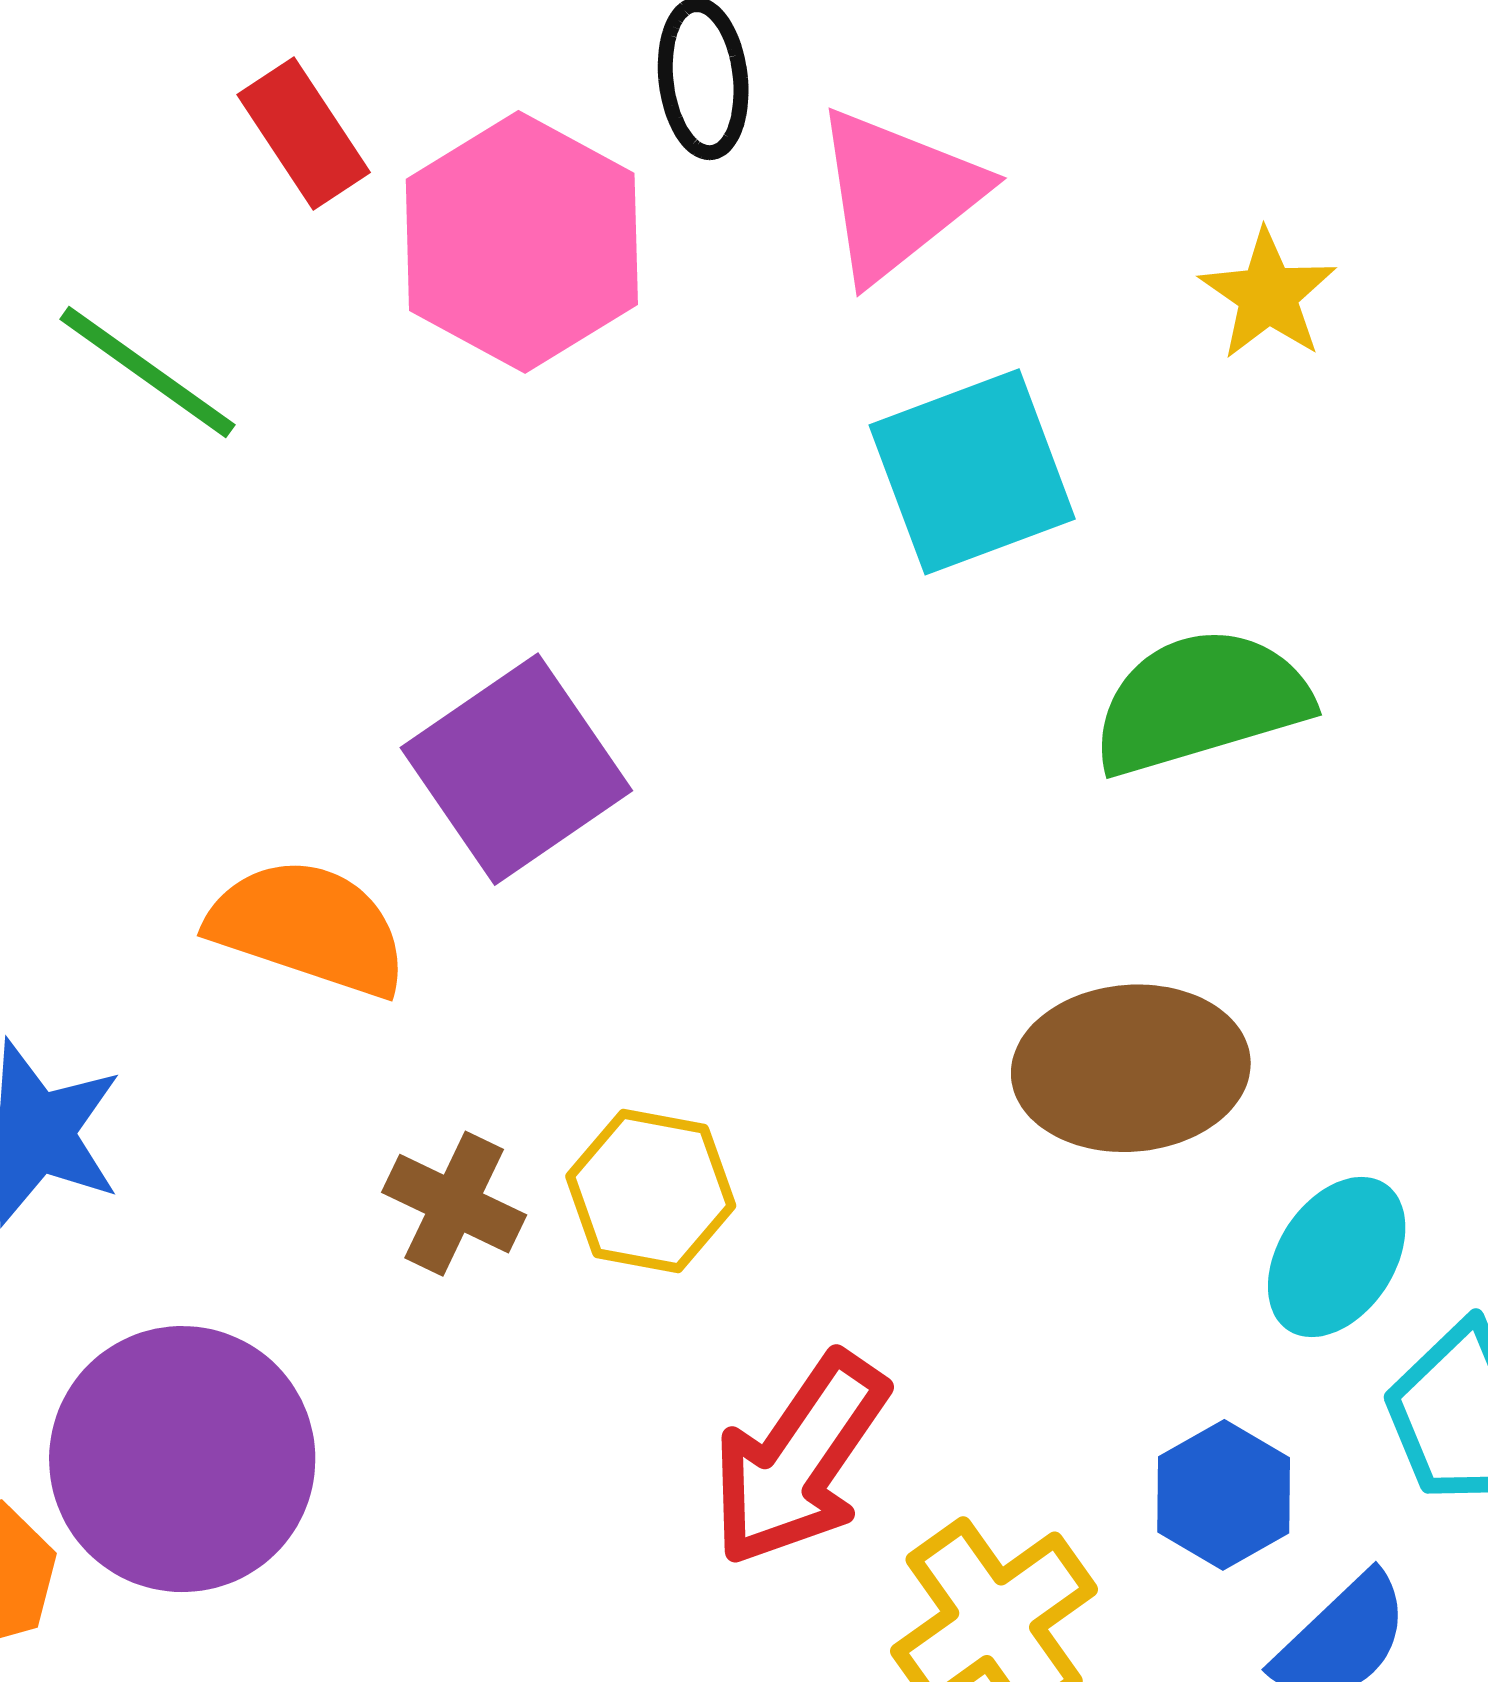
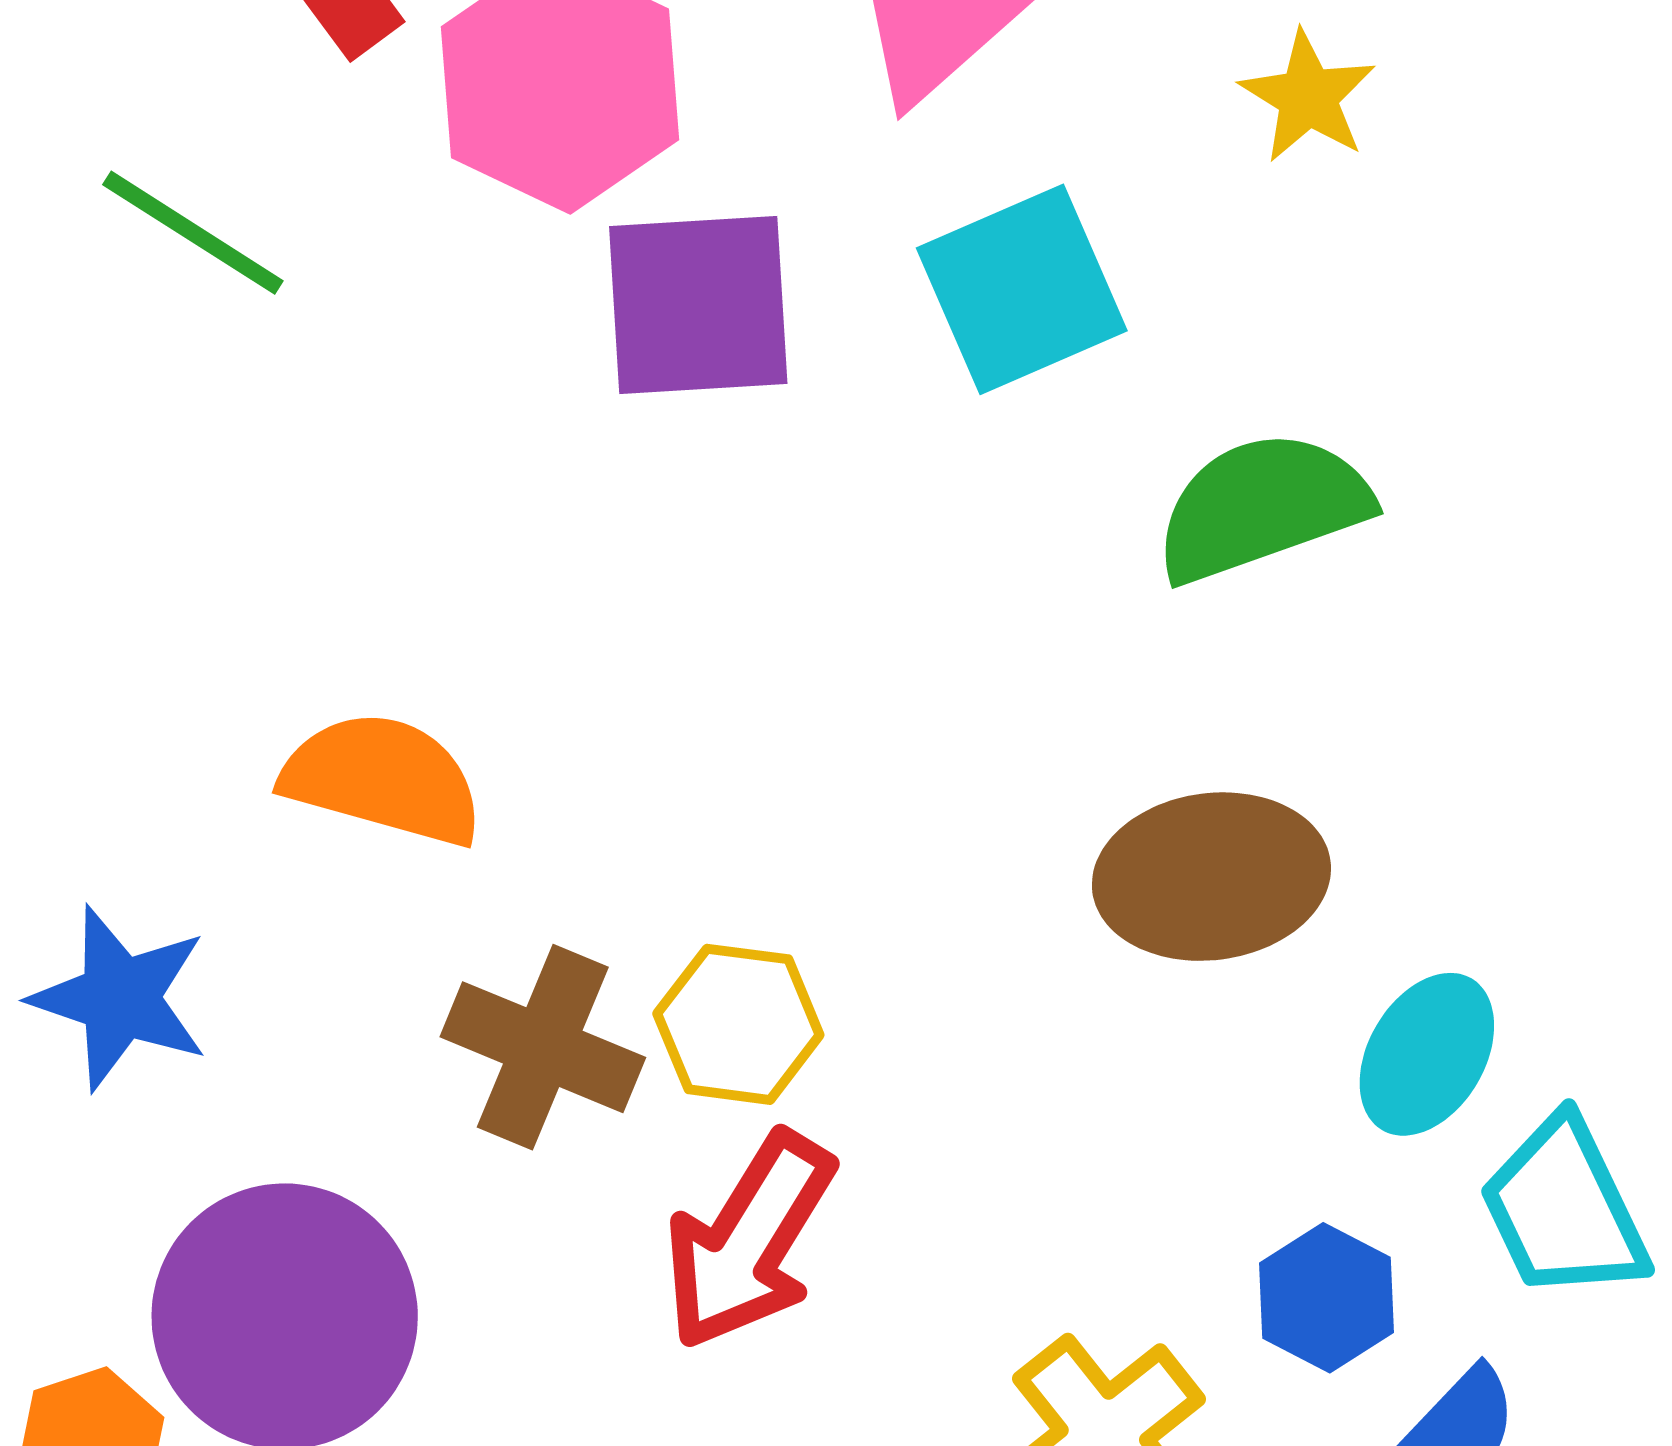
purple square: (516, 769) -> (698, 305), moved, turned 34
brown cross: (454, 1204) -> (543, 1047), size x1.4
red arrow: (799, 1459) -> (749, 1241), moved

